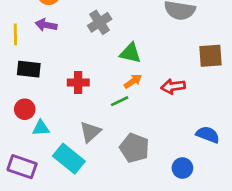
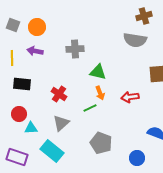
gray cross: (100, 22) -> (75, 49), turned 30
orange arrow: (133, 81) -> (100, 93), turned 104
red cross: (78, 82) -> (59, 94), turned 35
gray triangle: (90, 132) -> (61, 123), moved

